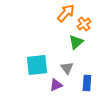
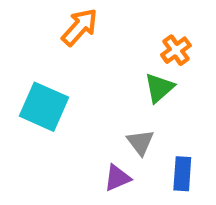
orange arrow: (66, 13) -> (80, 27), moved
cyan square: (37, 65) -> (44, 107), moved, turned 30

